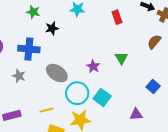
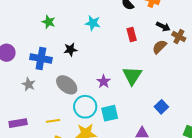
black star: (52, 28) -> (70, 50), moved
brown semicircle: (154, 42) -> (159, 47), moved
green triangle: (121, 58) -> (132, 76), size x1.5
cyan square: (102, 97) -> (110, 113), turned 36

